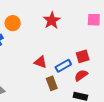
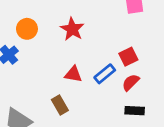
red star: (52, 20) -> (72, 29), moved
brown rectangle: (52, 83) -> (60, 105), moved

